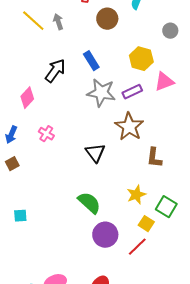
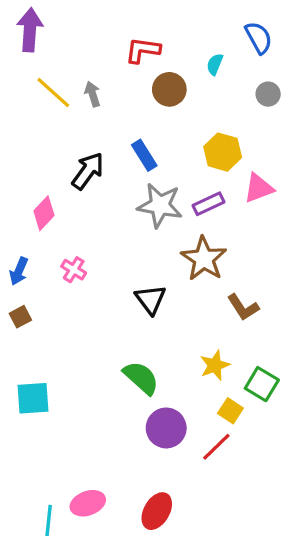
gray circle: (170, 31) -> (268, 94), moved
brown L-shape: (154, 158) -> (243, 307), turned -40
cyan square: (20, 216) -> (33, 398), size x1.6

